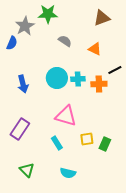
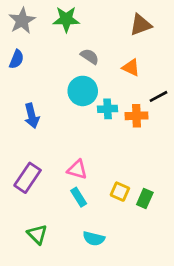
gray star: (25, 26) -> (22, 21), moved
cyan circle: (57, 78) -> (83, 91), moved
pink triangle: (66, 116) -> (77, 170), moved, size x0.7
yellow square: (87, 139) -> (120, 192), turned 32

